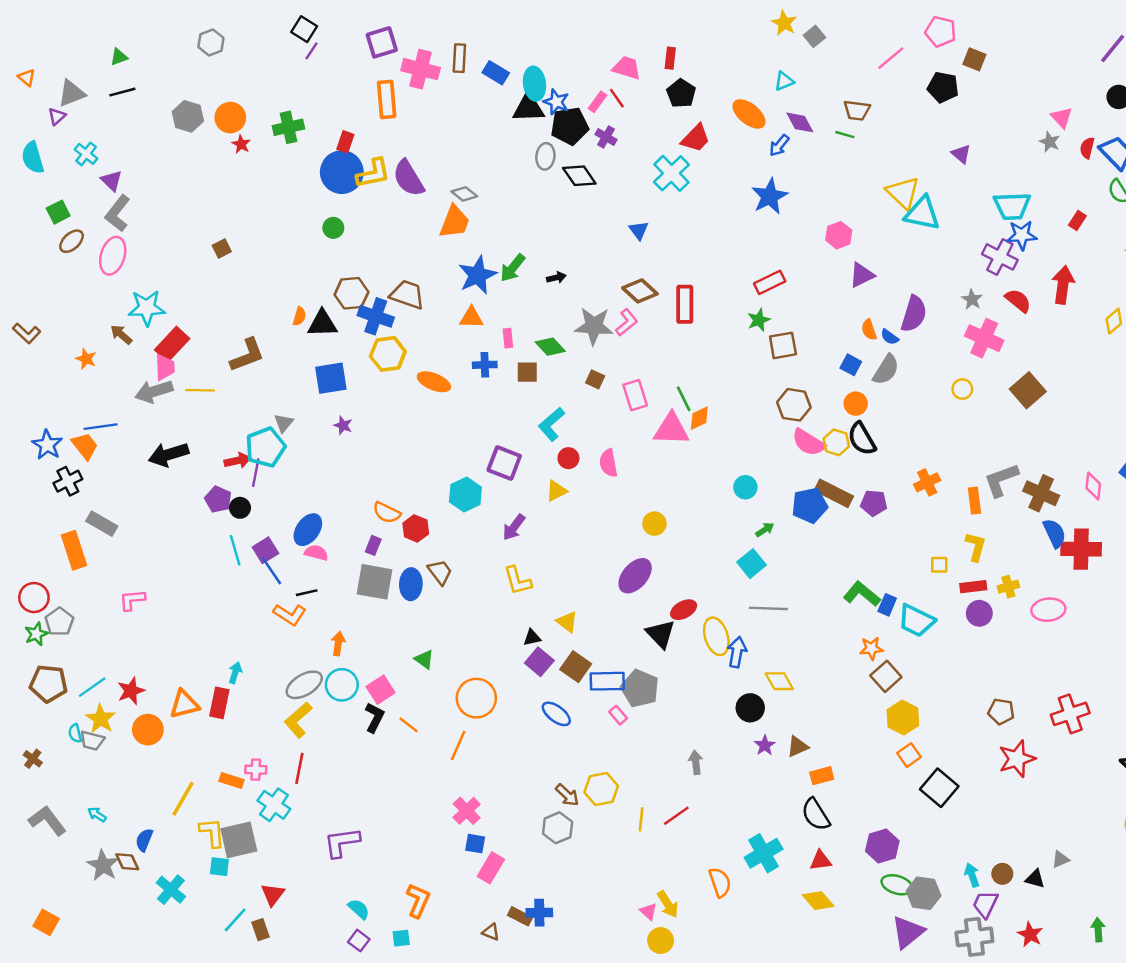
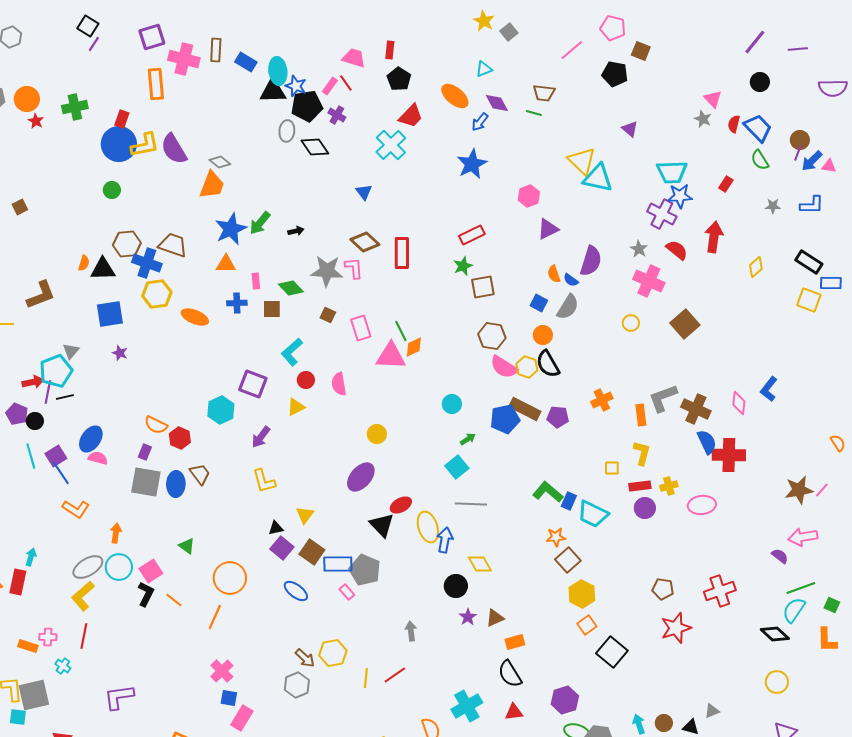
pink L-shape: (627, 322) -> (354, 268), turned -55
black line: (307, 593) -> (65, 397), moved
yellow triangle: (567, 622) -> (305, 515), turned 30
cyan cross: (274, 805) -> (63, 666), size x0.6

